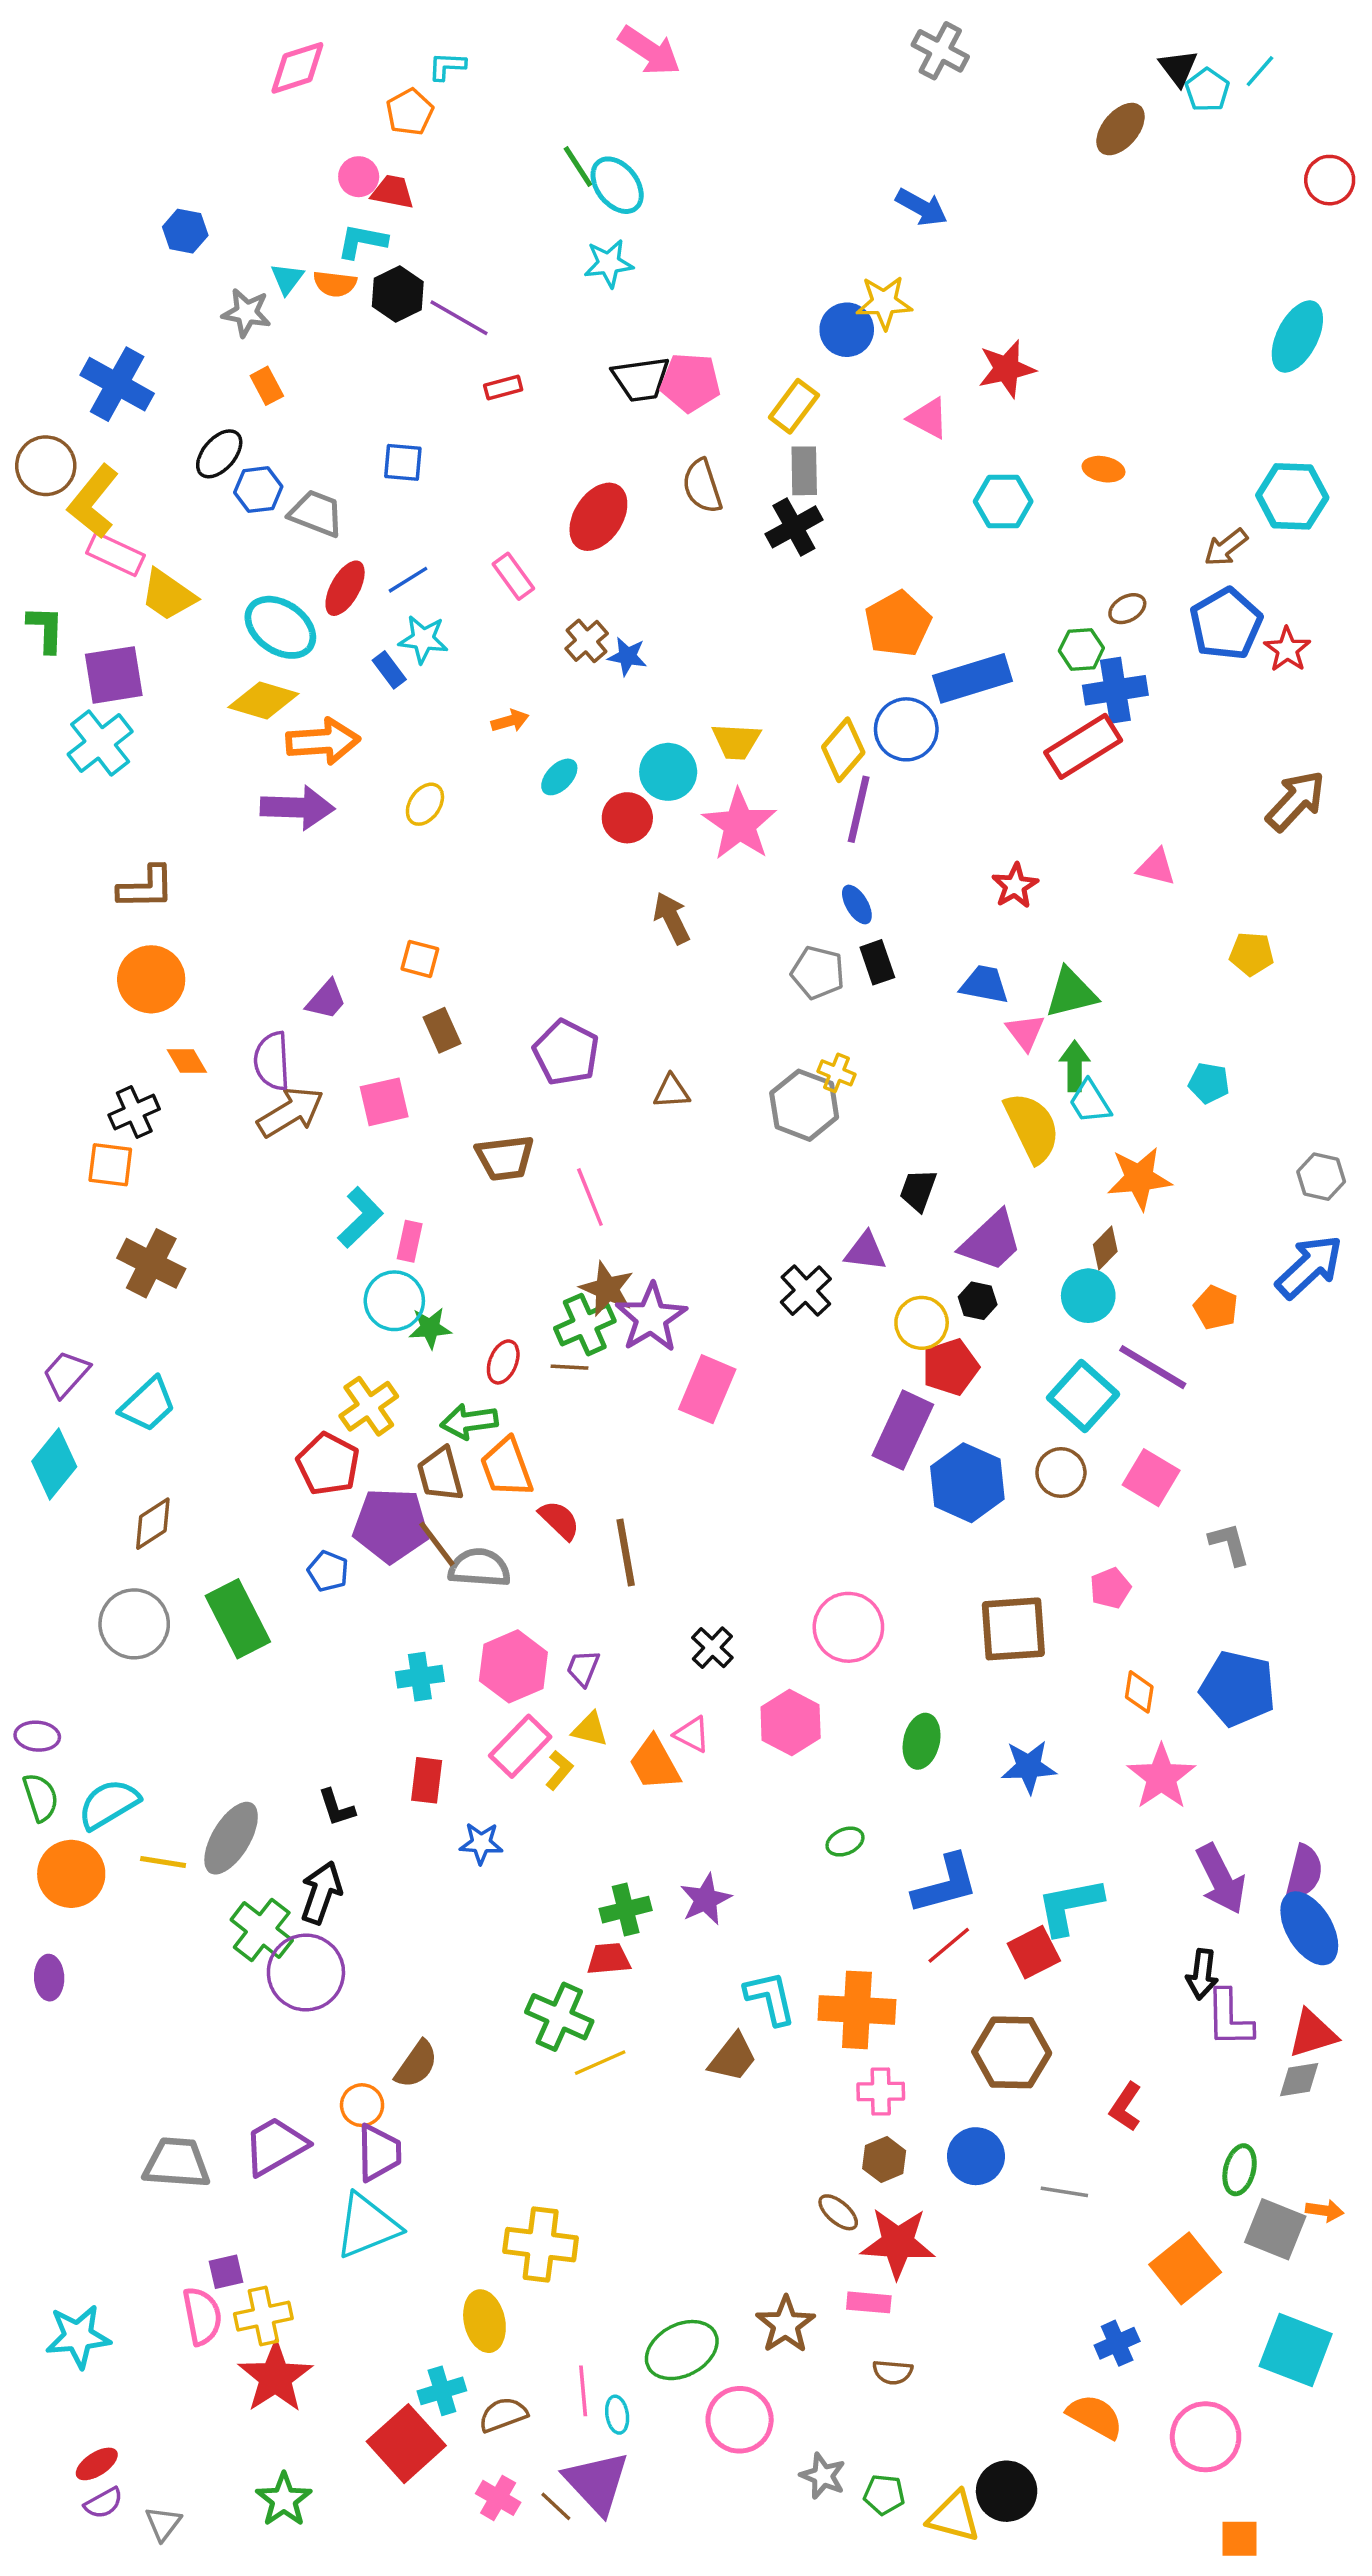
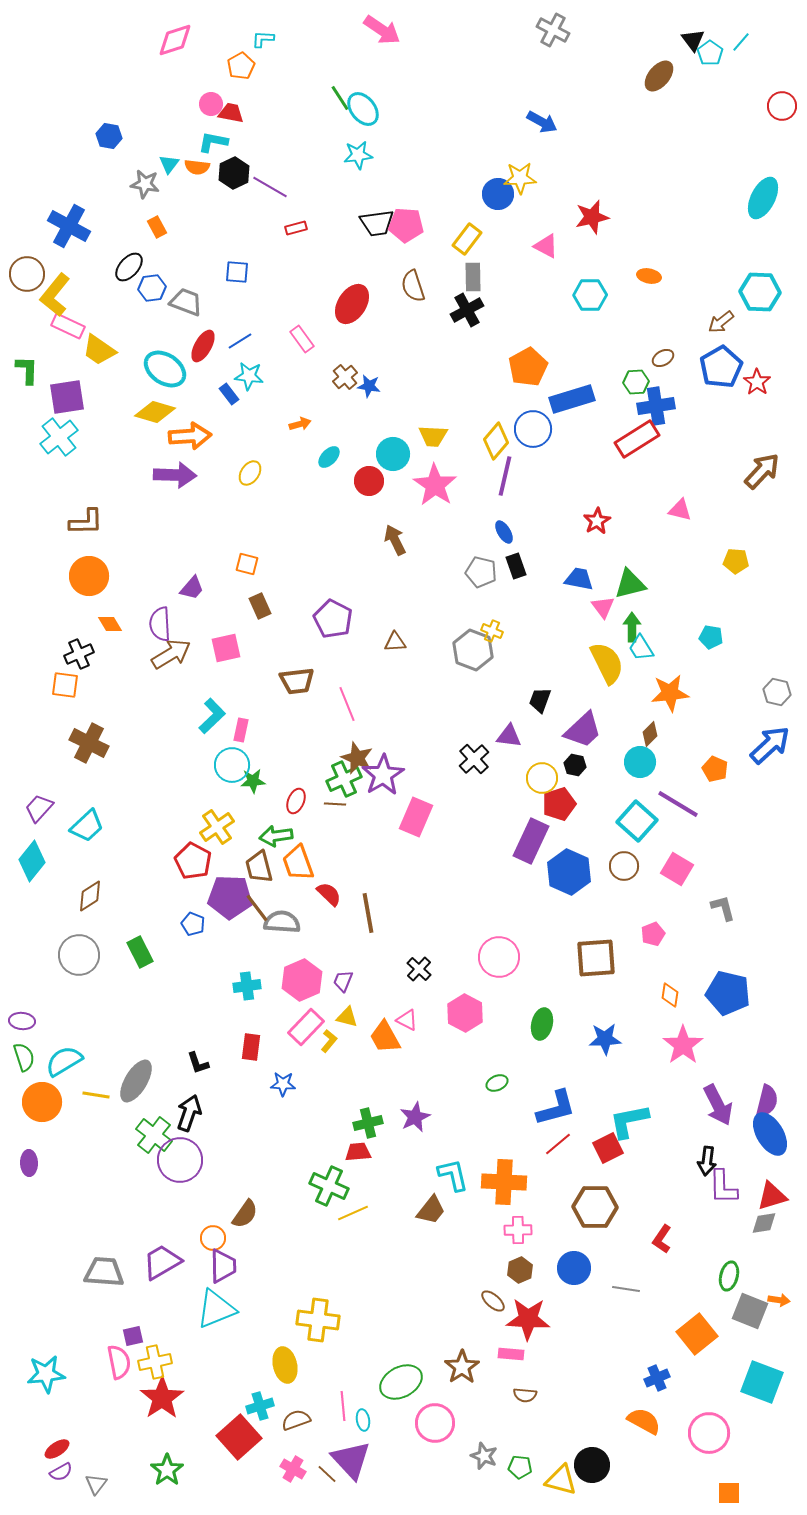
green rectangle: (238, 1619) -> (140, 952), size x0.7

